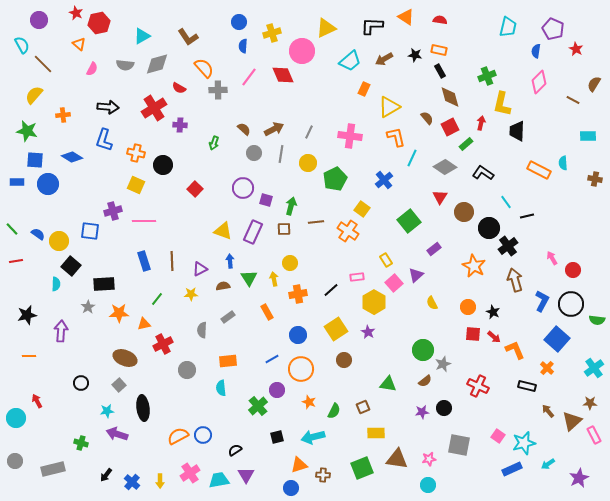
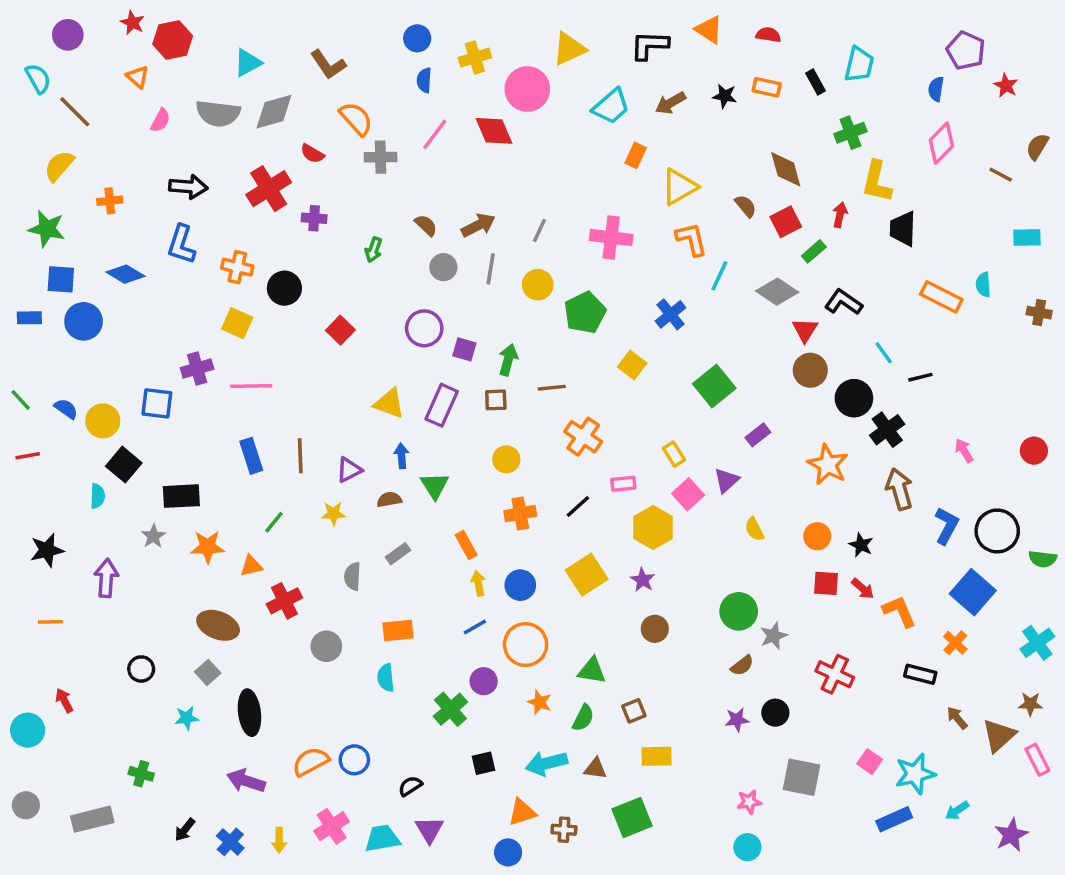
cyan trapezoid: (508, 27) -> (859, 65), moved
gray semicircle: (125, 65) -> (218, 113), size x1.4
black rectangle: (440, 71) -> (816, 82), moved
red triangle: (440, 197) -> (805, 330), moved
orange cross: (348, 231) -> (583, 437), moved
red circle: (573, 270) -> (1034, 451), moved
yellow arrow: (274, 279) -> (478, 583), moved
brown circle: (344, 360) -> (655, 629), moved
green triangle: (388, 384) -> (592, 671), moved
purple arrow: (117, 434) -> (246, 781), moved
brown triangle: (397, 459) -> (595, 769), moved, size x0.6

